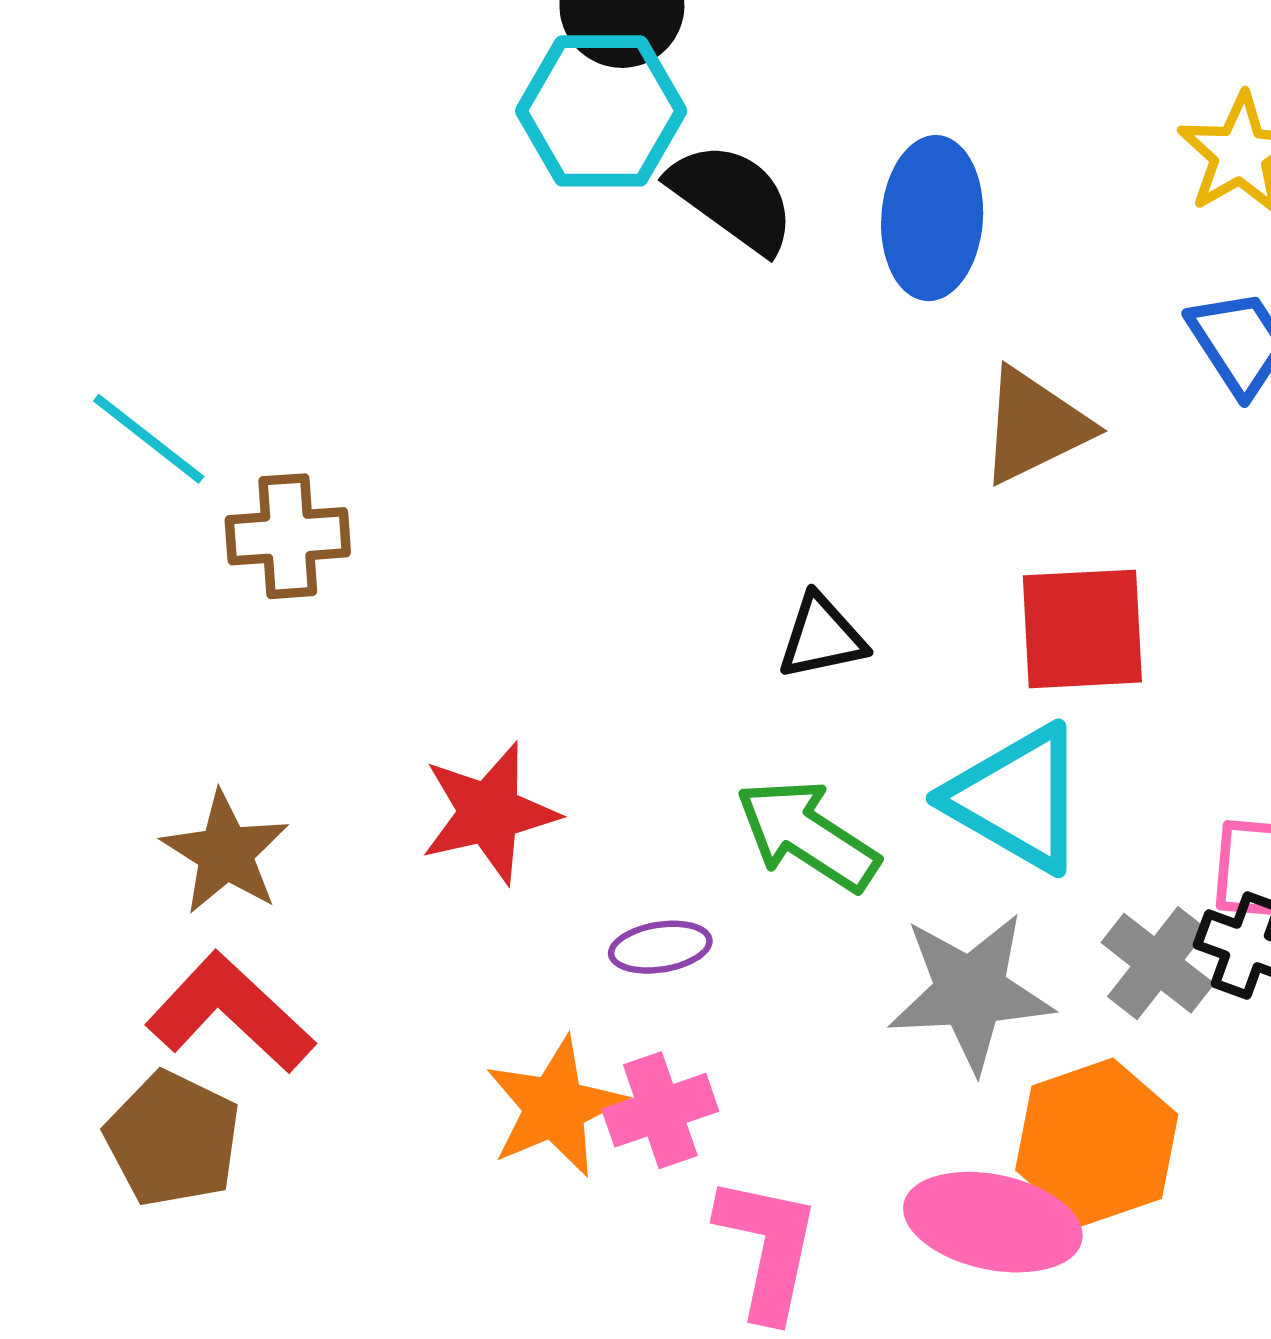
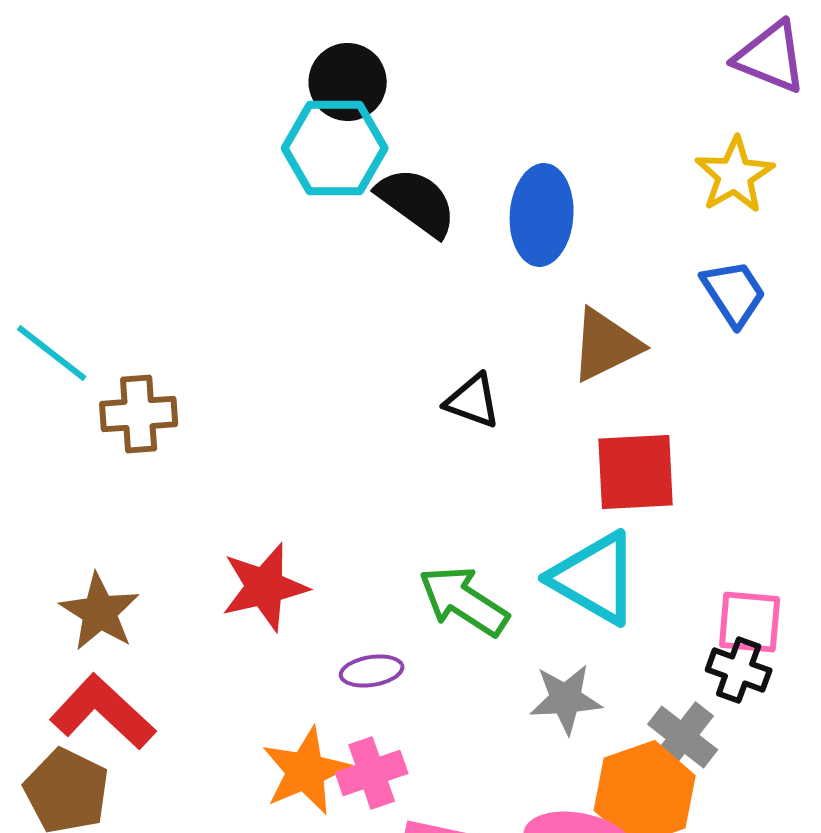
black triangle: (822, 637) -> (473, 401), moved, turned 32
gray cross: (1158, 963) -> (683, 737), moved
gray star: (970, 992) -> (566, 699), size x0.7

